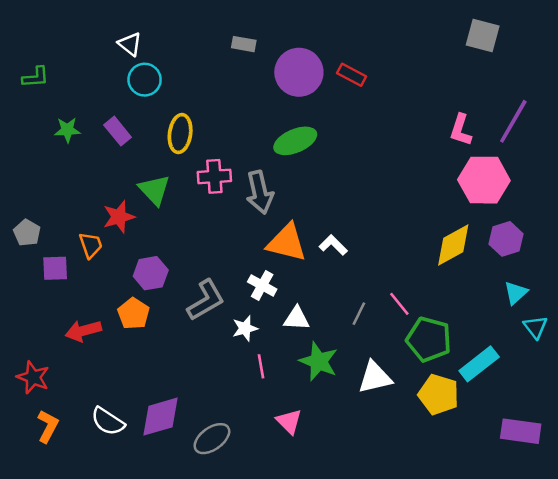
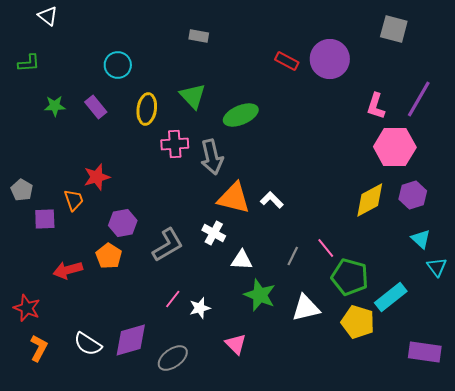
white triangle: (130, 44) -> (48, 16), moved
purple circle: (299, 72) -> (330, 59), moved
green triangle: (154, 190) -> (193, 96), moved
cyan triangle: (516, 293) -> (421, 239), turned -35
white star: (245, 328) -> (200, 308), moved
pink line: (261, 366) -> (173, 299), moved, turned 48

